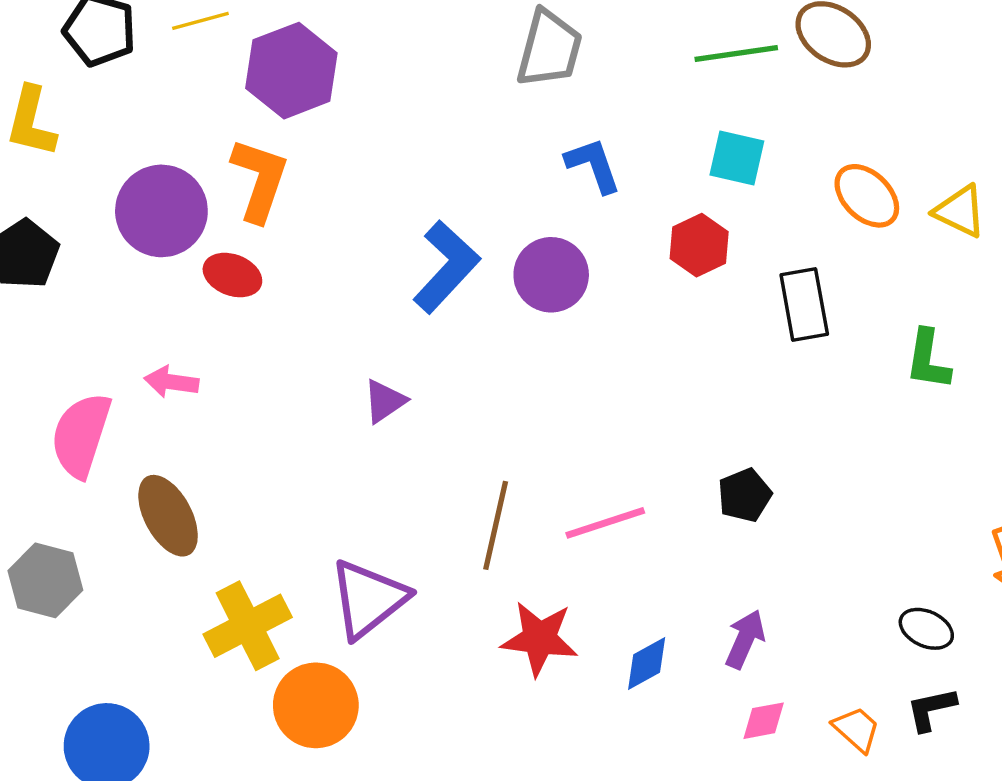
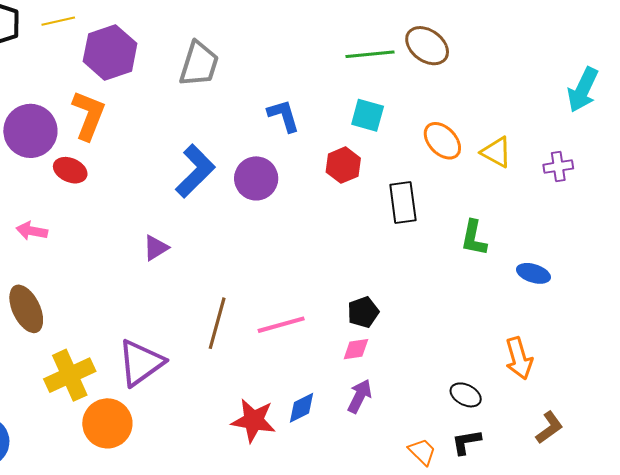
gray trapezoid: (549, 49) -> (199, 64), moved
red star: (539, 639) -> (253, 420), moved
pink diamond: (764, 721) -> (356, 349), moved

